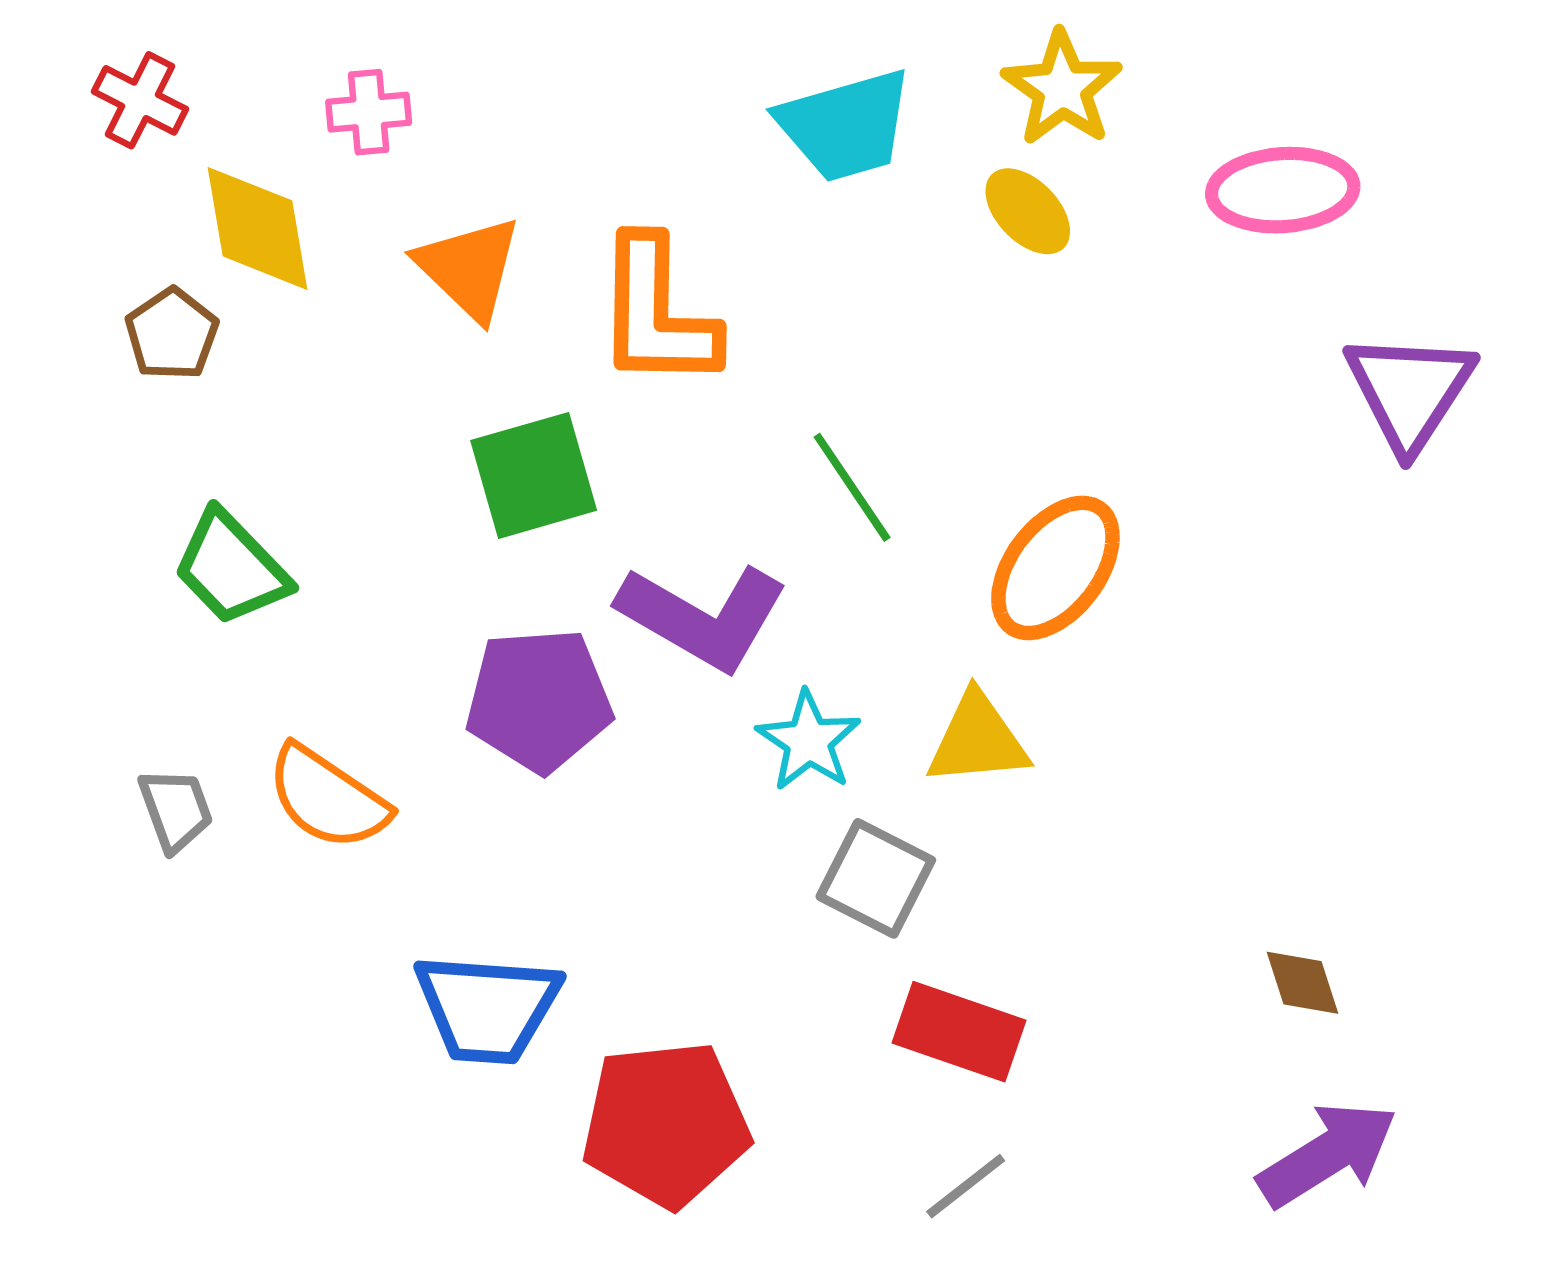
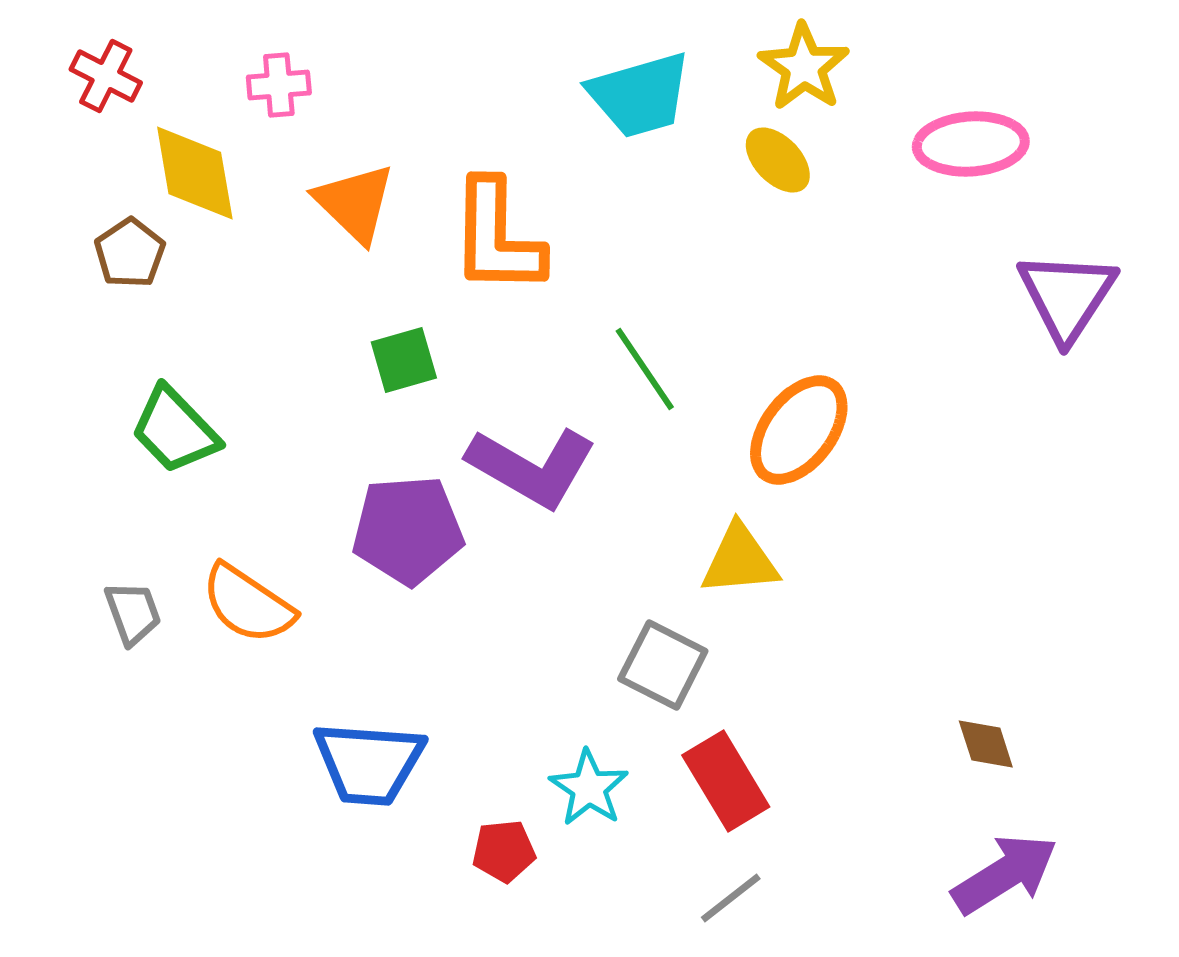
green square: (534, 475) -> (404, 360), size x0.7
cyan star: (808, 741) -> (589, 788), moved
red rectangle: (959, 1032) -> (726, 781), turned 40
red pentagon: (666, 1124) -> (504, 851), size x0.5

